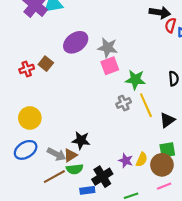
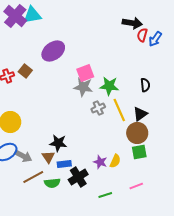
gray star: (108, 48) -> (83, 87), moved
black triangle: (167, 120) -> (140, 114), moved
gray arrow: (56, 154) -> (23, 156), moved
brown triangle: (70, 155) -> (48, 157), turned -32
brown circle: (162, 165) -> (137, 133), moved
green semicircle: (75, 169) -> (52, 183), moved
blue rectangle: (87, 190) -> (64, 164), moved

